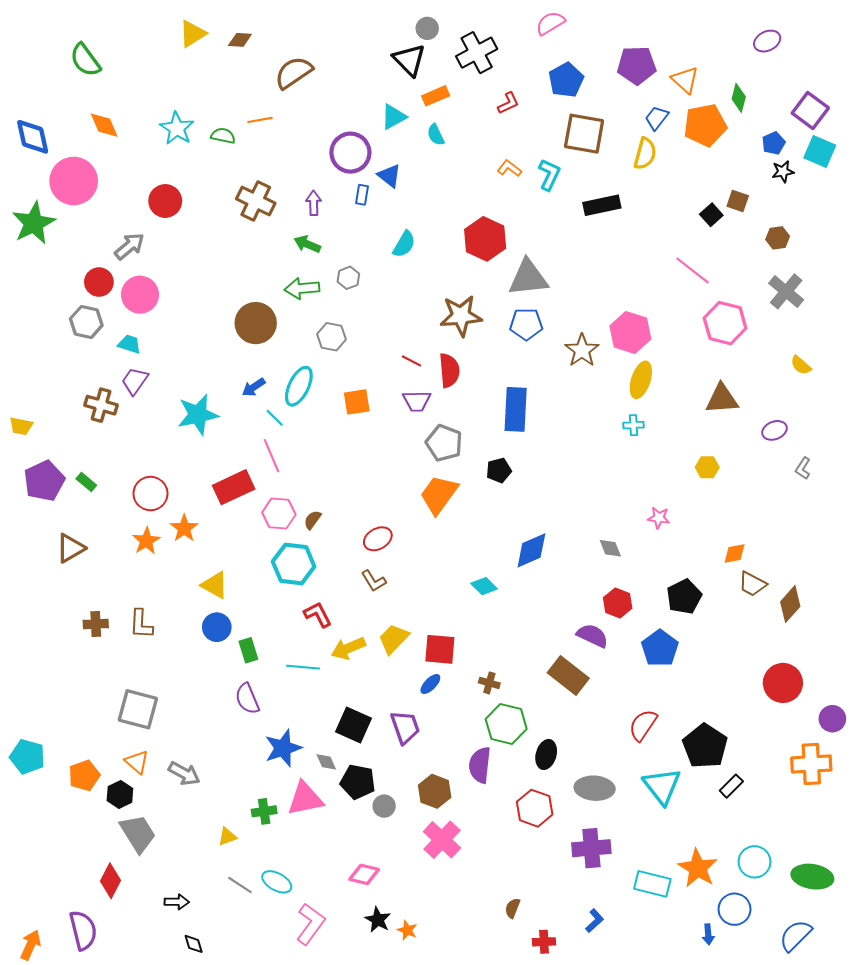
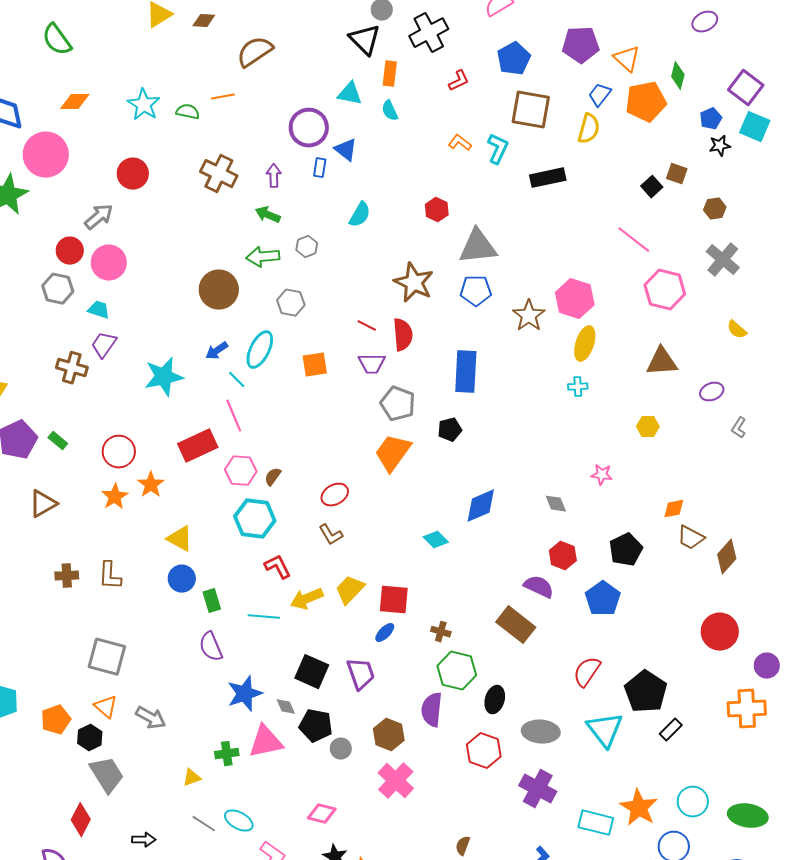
orange rectangle: (436, 96) -> (390, 74), turned -60
cyan triangle: (394, 117) -> (350, 94), turned 40
orange diamond: (104, 125) -> (75, 102), turned -68
red hexagon: (485, 239) -> (437, 210), size x0.6
brown star: (461, 316) -> (414, 283), turned 30
purple cross: (591, 848) -> (538, 789), turned 33

